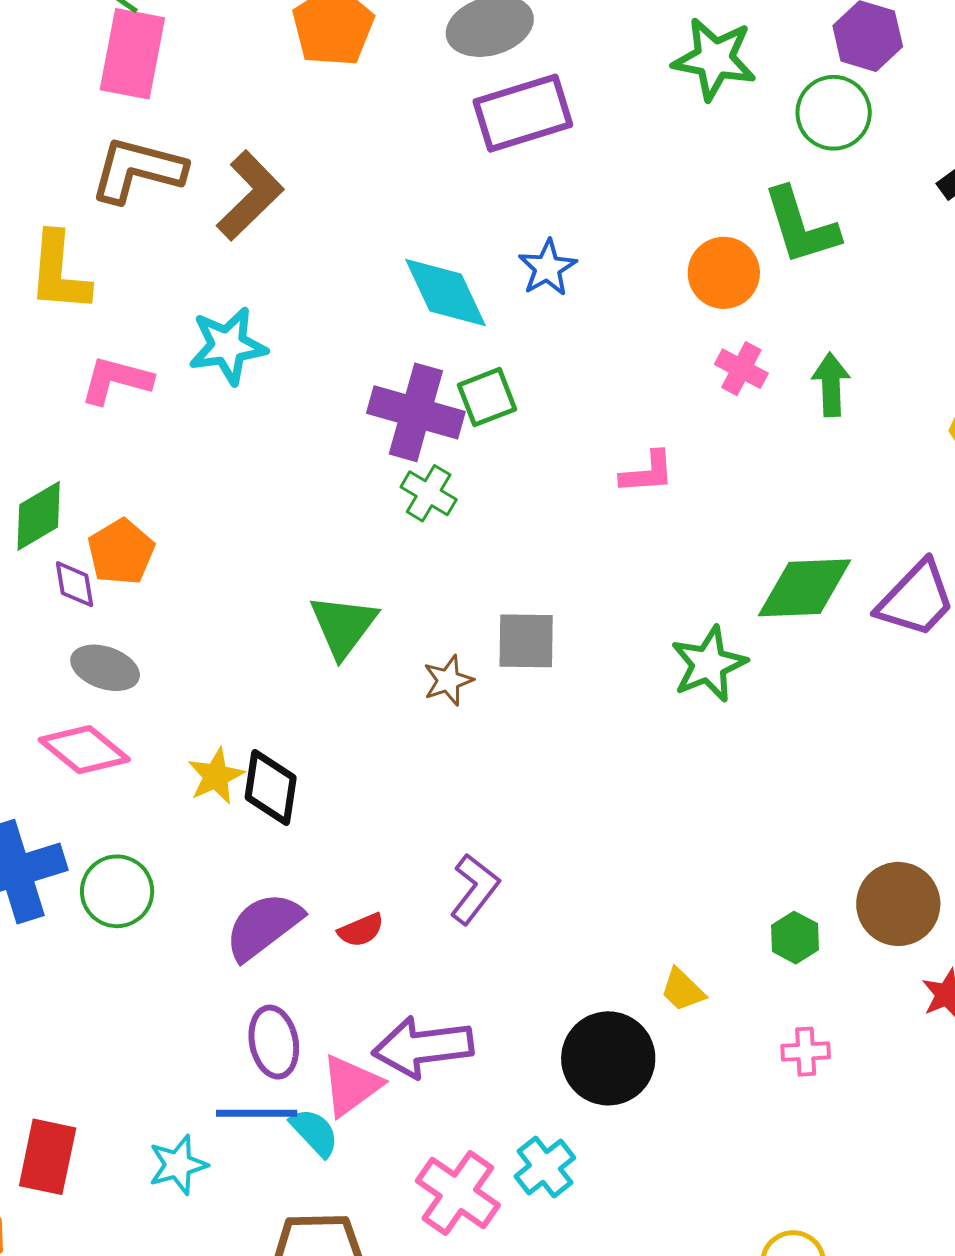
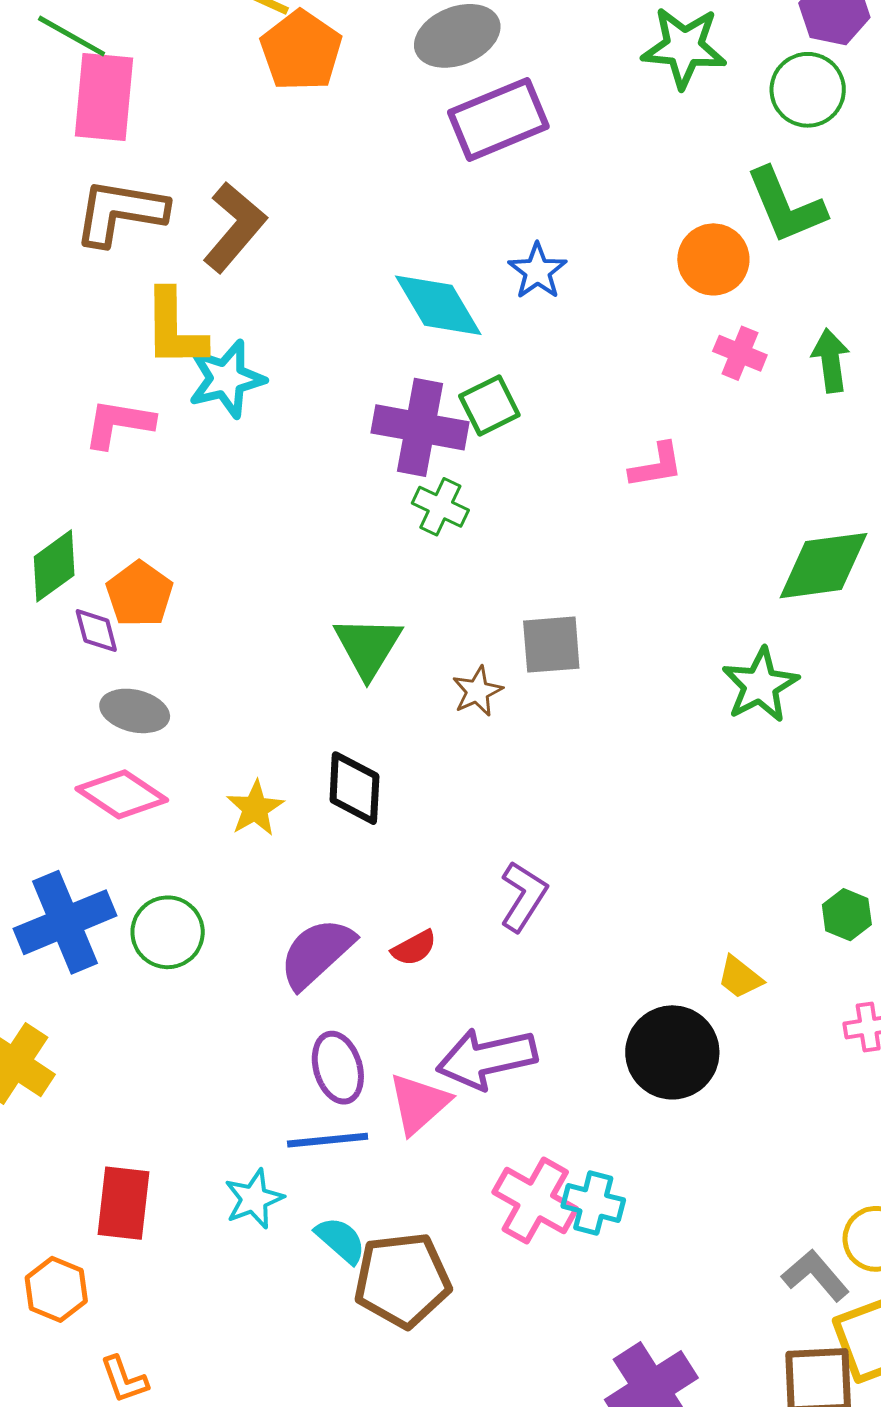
yellow L-shape: (59, 272) -> (174, 329), moved
green star: (709, 664) -> (760, 685), moved
black diamond: (271, 788) -> (354, 788), moved
cyan semicircle: (314, 1132) -> (341, 1240), moved
cyan cross: (545, 1167) -> (593, 1203), moved, turned -32

